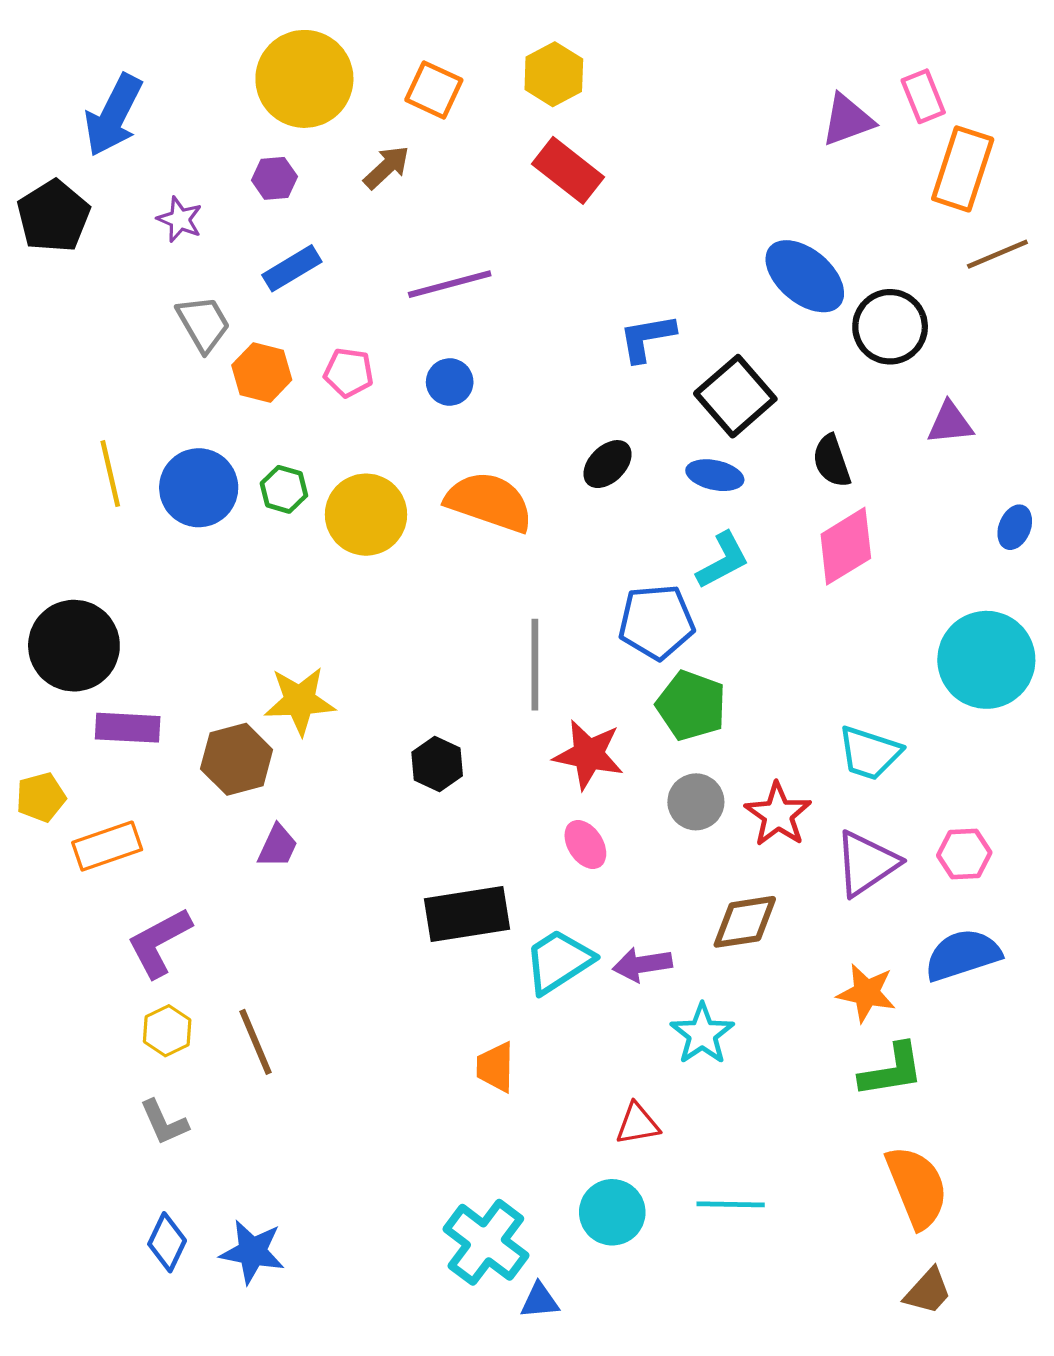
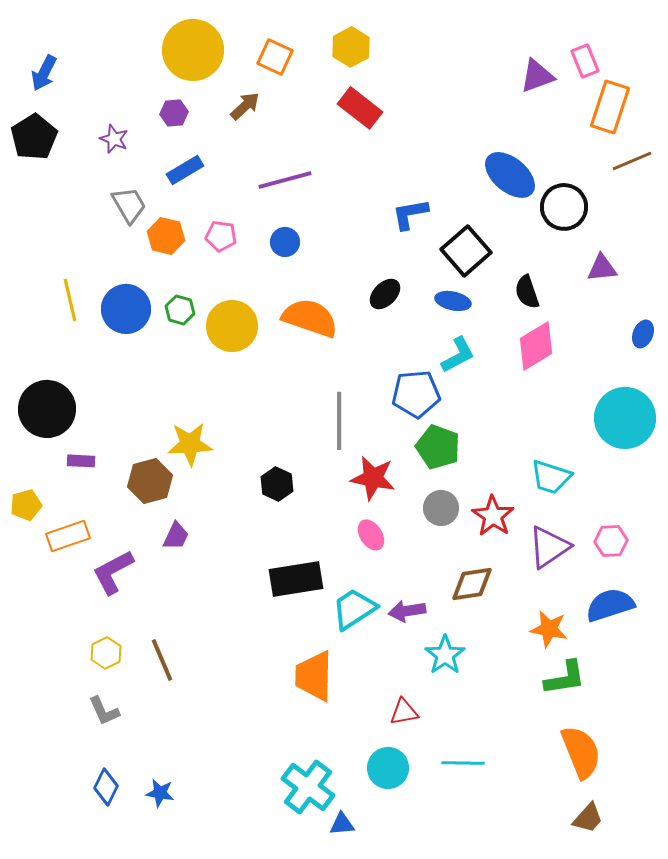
blue arrow: (113, 115) -> (44, 73), moved, size x0.7
purple rectangle: (128, 728) -> (81, 461), size x0.7
purple L-shape: (159, 942) -> (113, 572), moved
orange trapezoid: (495, 1067) -> (314, 676), size x1.6
blue star: (252, 1252) -> (160, 793), size x0.7

